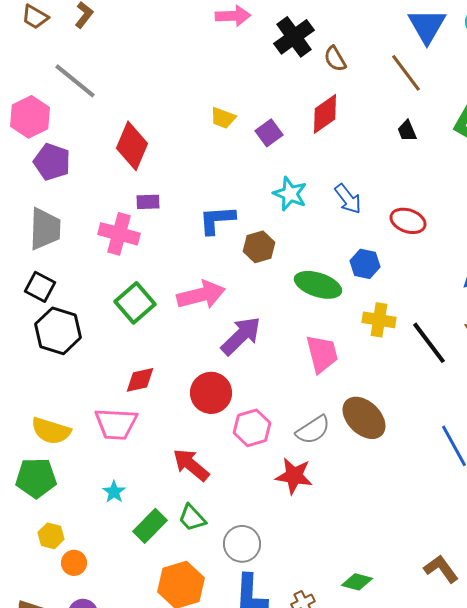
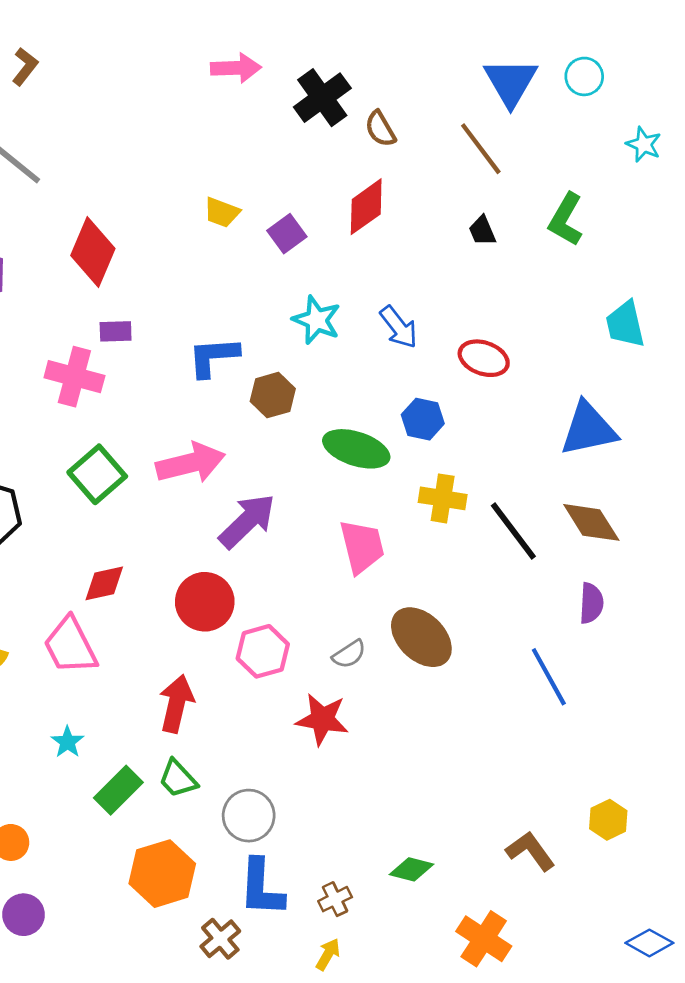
pink trapezoid: (116, 424) -> (70, 646), turned 60
gray semicircle: (313, 430) -> (349, 654), size x0.7
red arrow: (191, 465) -> (176, 704), turned 63

